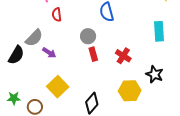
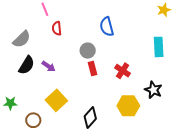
gray semicircle: (34, 38) -> (22, 39), moved
black semicircle: (16, 55) -> (27, 65), moved
green star: (14, 98) -> (10, 103), moved

